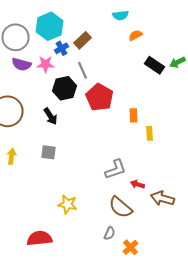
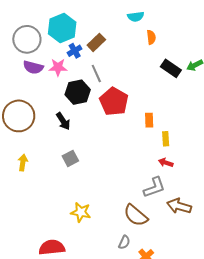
orange semicircle: (136, 35) -> (151, 37), turned 112
gray square: (48, 152) -> (70, 158), moved, turned -35
gray L-shape: (116, 169) -> (154, 187), moved
red arrow: (138, 184) -> (166, 163), moved

